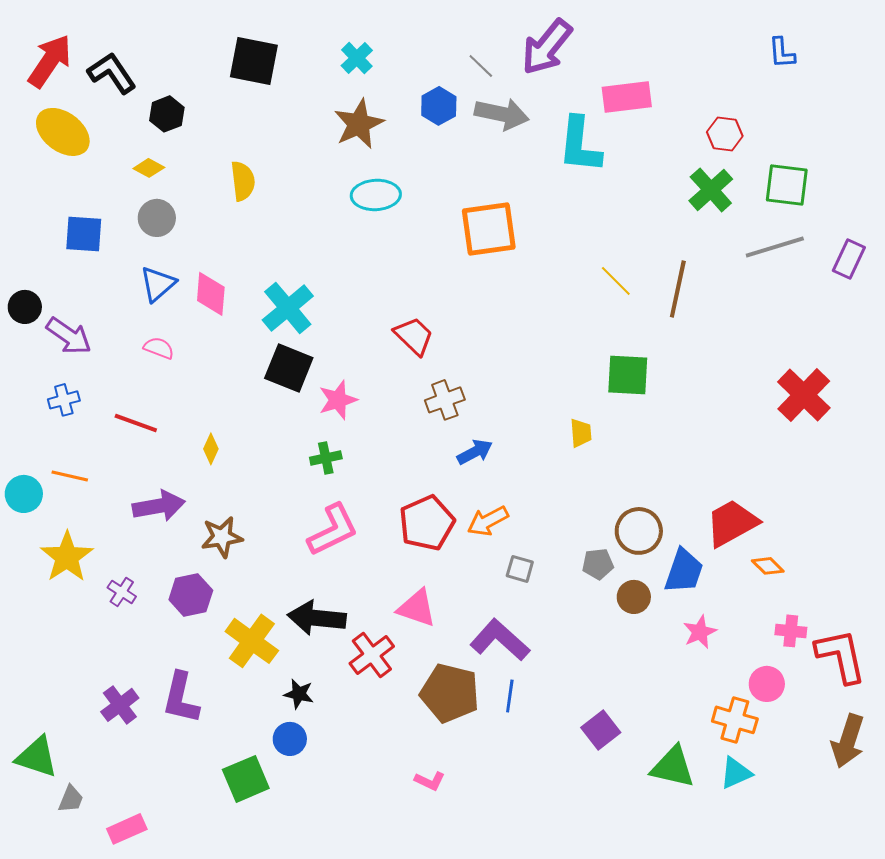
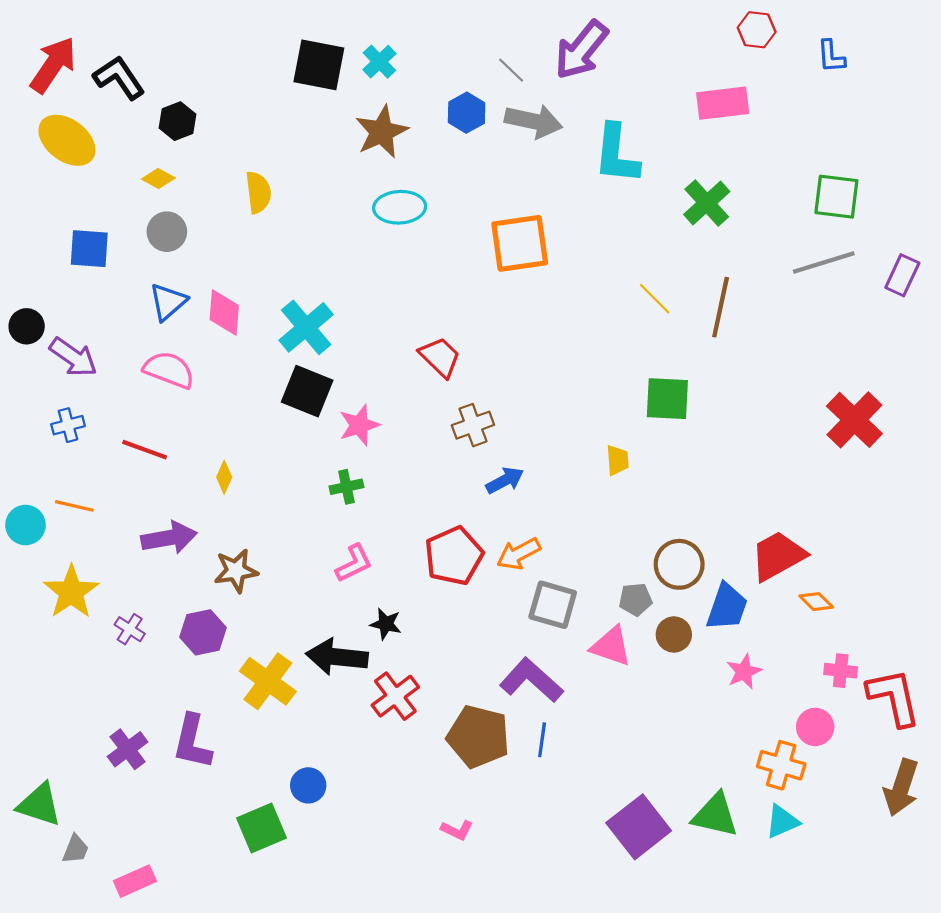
black square: (254, 61) -> (319, 65), moved
pink rectangle: (627, 97) -> (723, 103), moved
red hexagon: (725, 134) -> (757, 30), moved
green cross: (711, 190) -> (707, 203), moved
pink semicircle: (159, 348) -> (169, 370), size x1.6
pink L-shape: (333, 530) -> (354, 563), size x0.7
gray square: (520, 569) -> (553, 605), size x1.6
pink triangle: (417, 608) -> (611, 646), moved
black star: (299, 694) -> (386, 624), moved
purple square: (601, 730) -> (639, 827), moved, size x1.5

